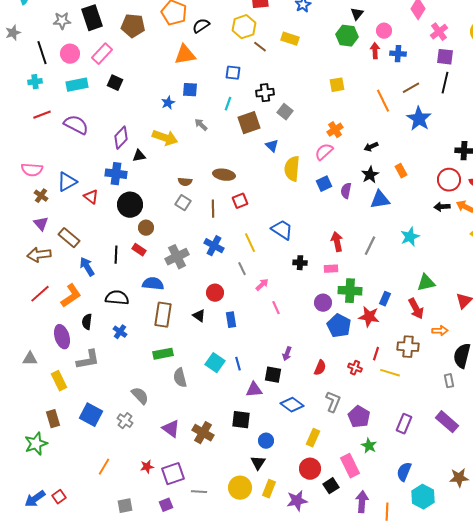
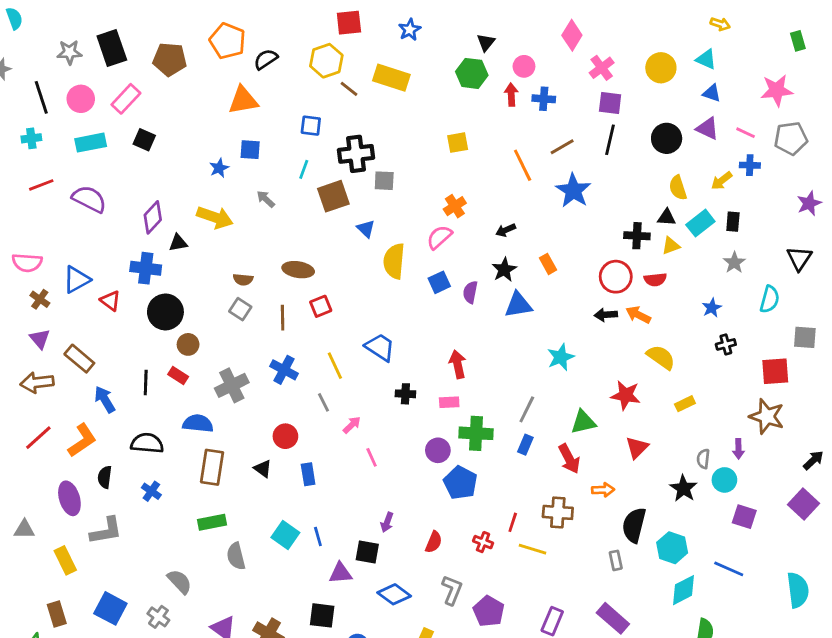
yellow rectangle: (290, 39) -> (391, 78), size x1.4
black cross: (265, 93) -> (356, 154), size x1.4
gray square: (285, 112) -> (384, 181), turned -35
gray line: (370, 246) -> (527, 409), moved
red star: (369, 317) -> (626, 395), moved

